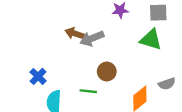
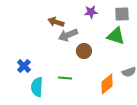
brown arrow: (75, 33) -> (56, 22), moved
brown circle: (107, 72) -> (84, 51), moved

